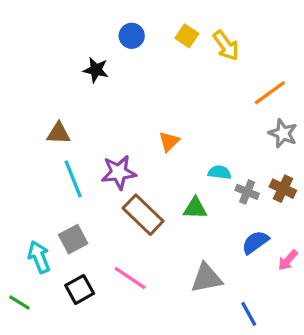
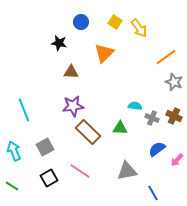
brown triangle: (58, 133) -> (71, 72), moved
orange triangle: (169, 141) -> (104, 53), moved, size x1.5
cyan line: (73, 179) -> (24, 110), moved
cyan arrow: (39, 257) -> (14, 151), moved

